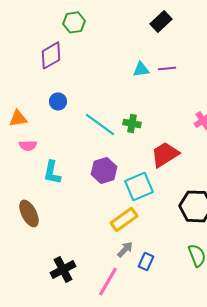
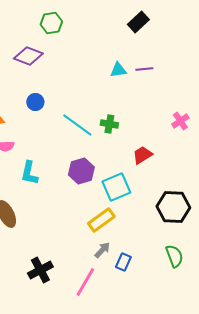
purple diamond: (51, 55) -> (28, 56), turned 52
red trapezoid: (165, 154) -> (142, 155), size x0.7

